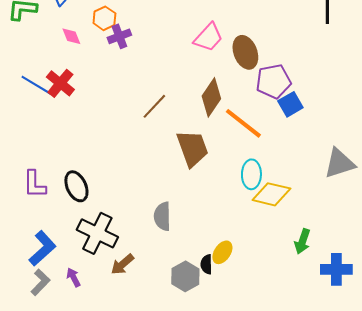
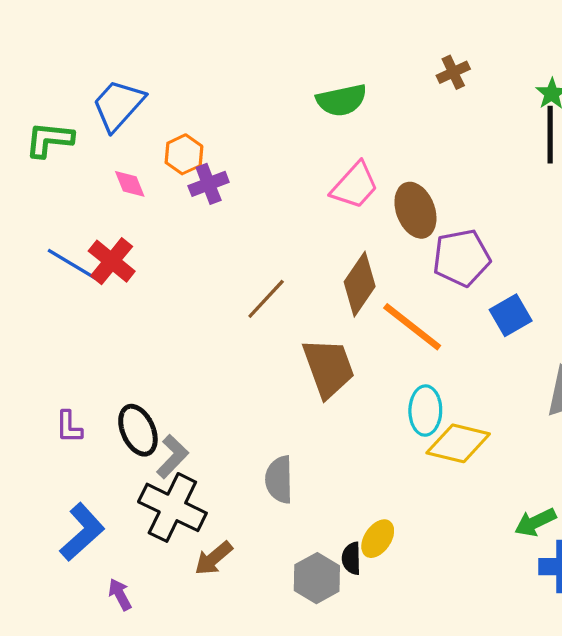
blue square: (290, 104) -> (511, 315), moved
purple L-shape: (34, 184) -> (69, 427), size x0.7
green arrow: (302, 241) -> (535, 522), moved, turned 45
purple arrow: (73, 277) -> (120, 594), moved
gray L-shape: (40, 282) -> (172, 457), moved

